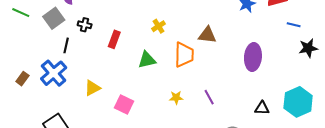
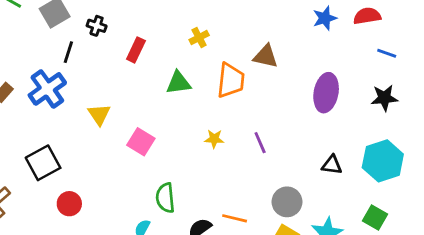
black star: (308, 48) -> (384, 98), moved
yellow triangle: (92, 88) -> (99, 115), turned -42

